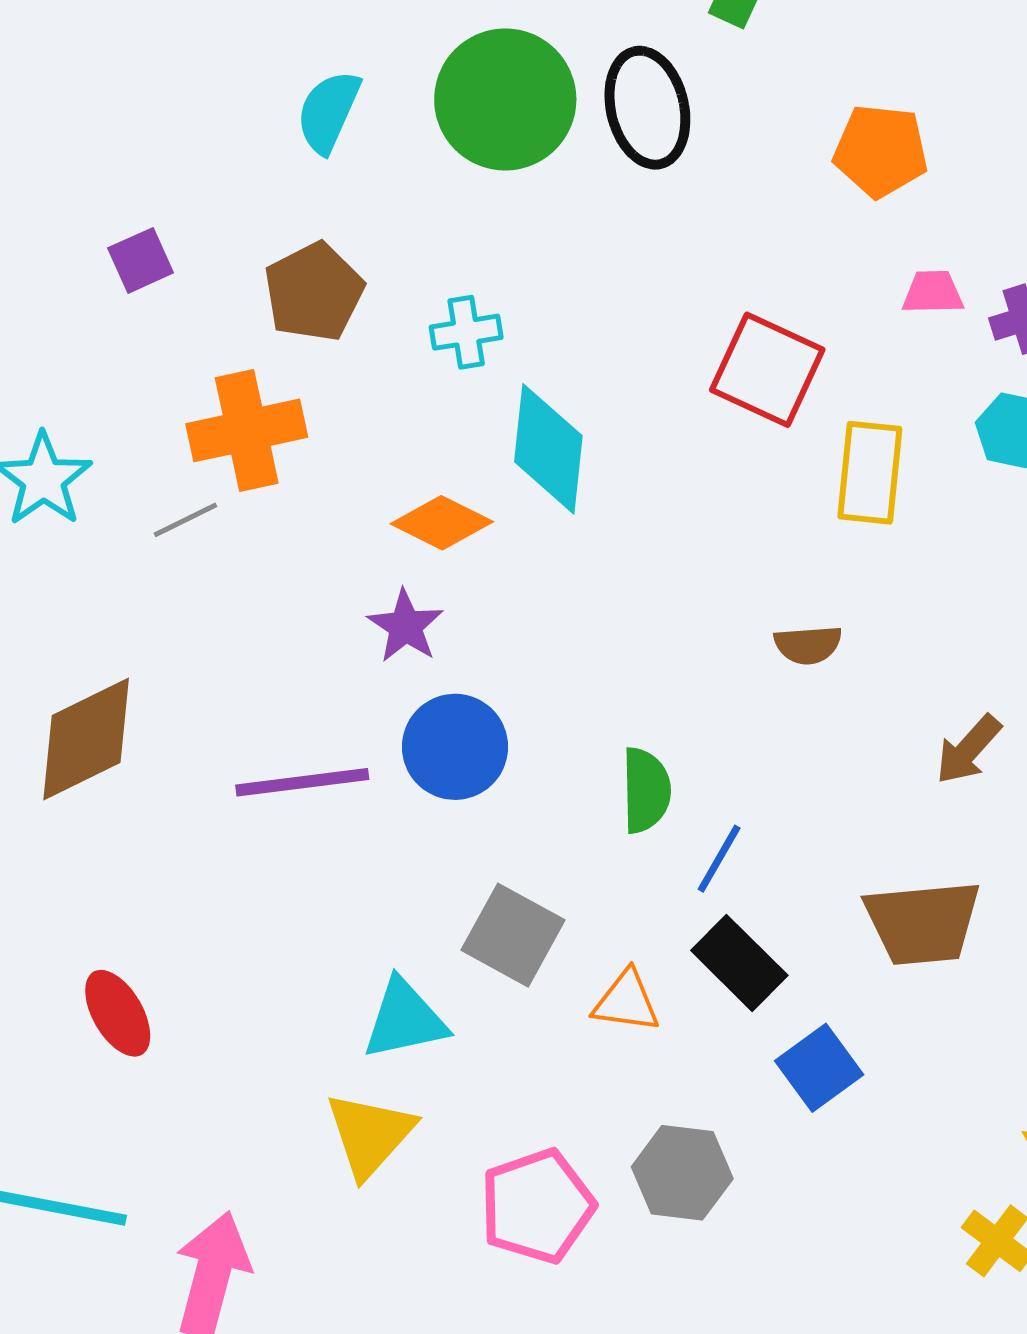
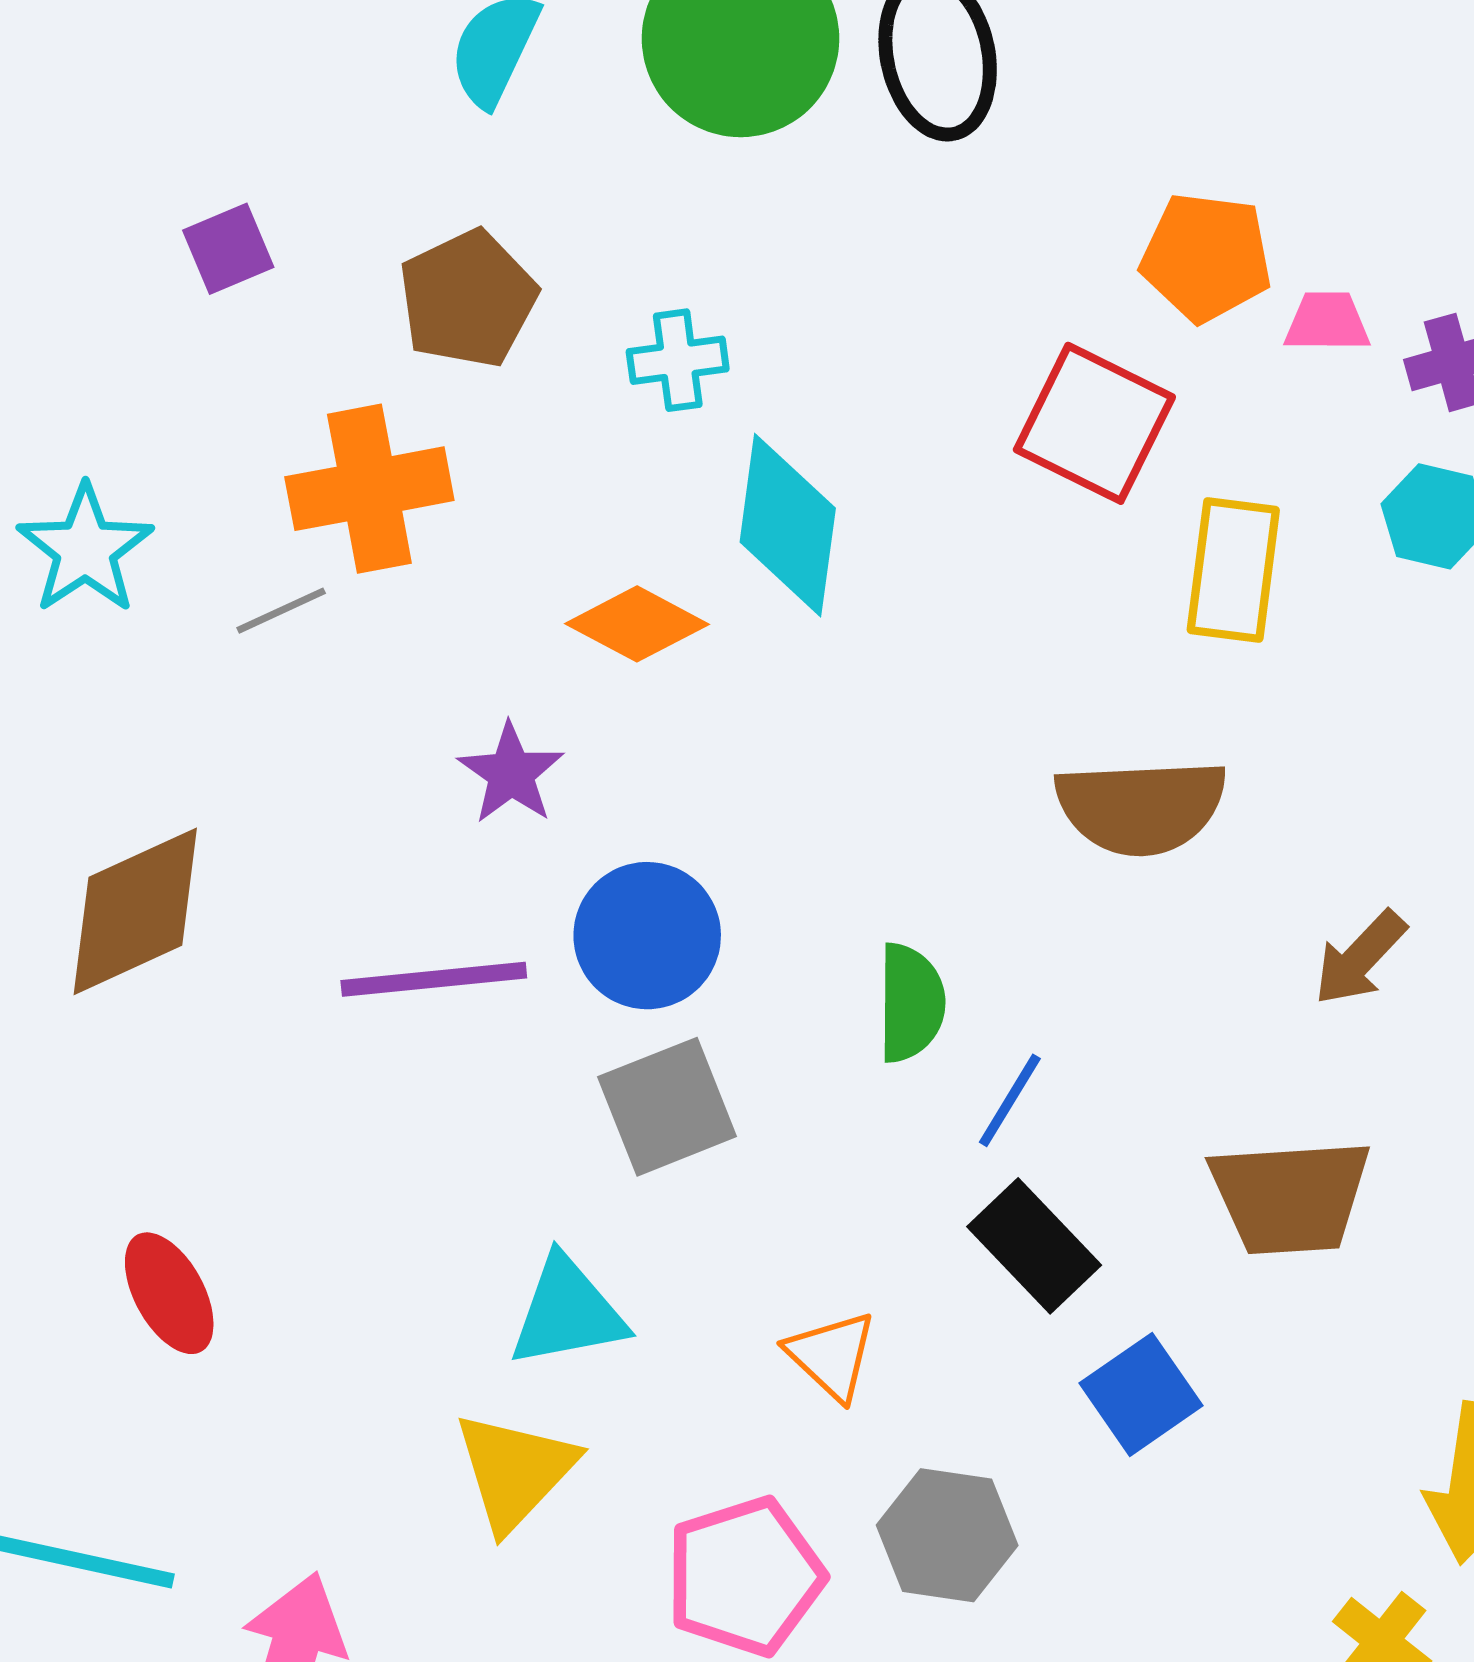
orange pentagon: (881, 151) -> (1206, 257), moved
purple star: (405, 626) -> (511, 773), moved
brown semicircle: (808, 645) -> (1141, 807), size x1.8
gray square: (513, 935) -> (667, 1107), moved, turned 38
orange triangle: (626, 1001) -> (831, 1356), moved, turned 34

